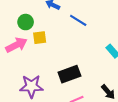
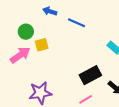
black rectangle: (69, 74) -> (90, 75), moved

